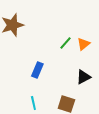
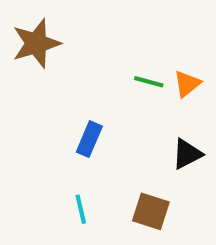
green line: (65, 43) -> (149, 82), turned 64

